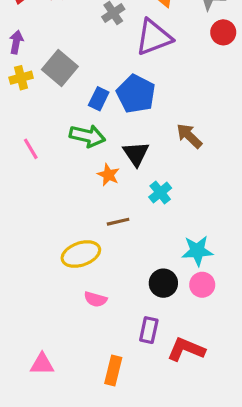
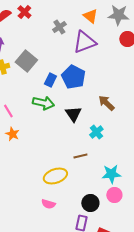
orange star: (108, 175) -> (12, 134), moved
cyan cross: (160, 193) -> (96, 132), moved
brown line: (118, 222) -> (80, 156), moved
yellow ellipse: (81, 254) -> (55, 176), moved
black circle: (163, 283) -> (90, 203), moved

